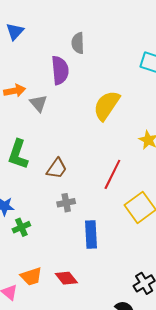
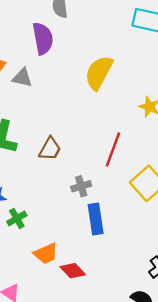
gray triangle: (38, 103) -> (22, 78), turned -30
gray cross: (66, 203) -> (81, 186), moved
orange trapezoid: (31, 276) -> (46, 254), moved

